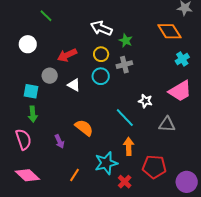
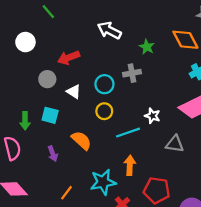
green star: (126, 41) -> (147, 47), moved
yellow circle: (101, 54) -> (104, 111), moved
cyan square: (31, 91) -> (50, 115), moved
cyan line: (125, 118) -> (128, 133), turned -70

